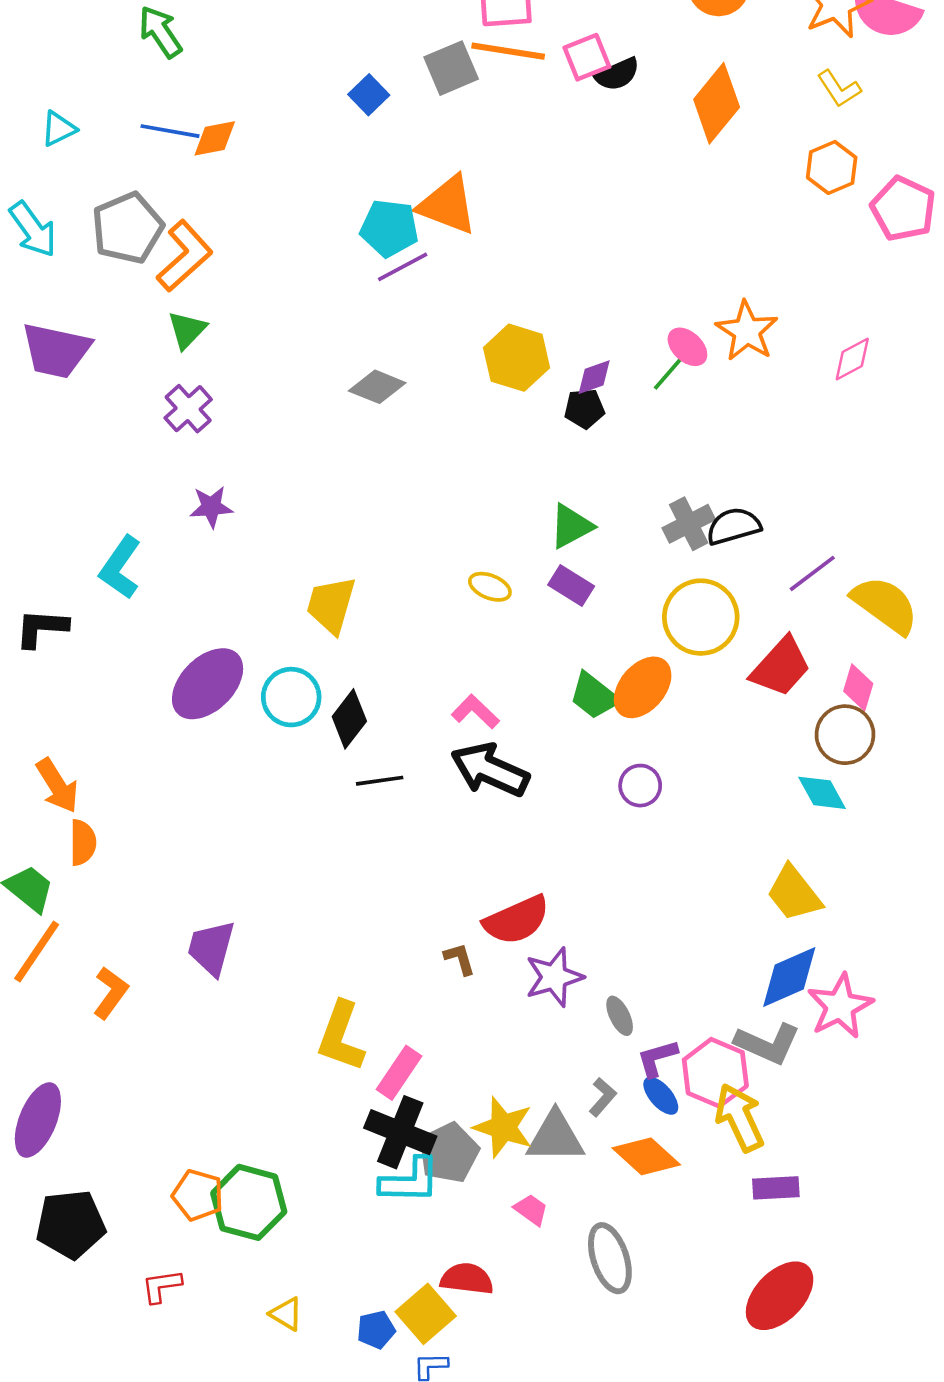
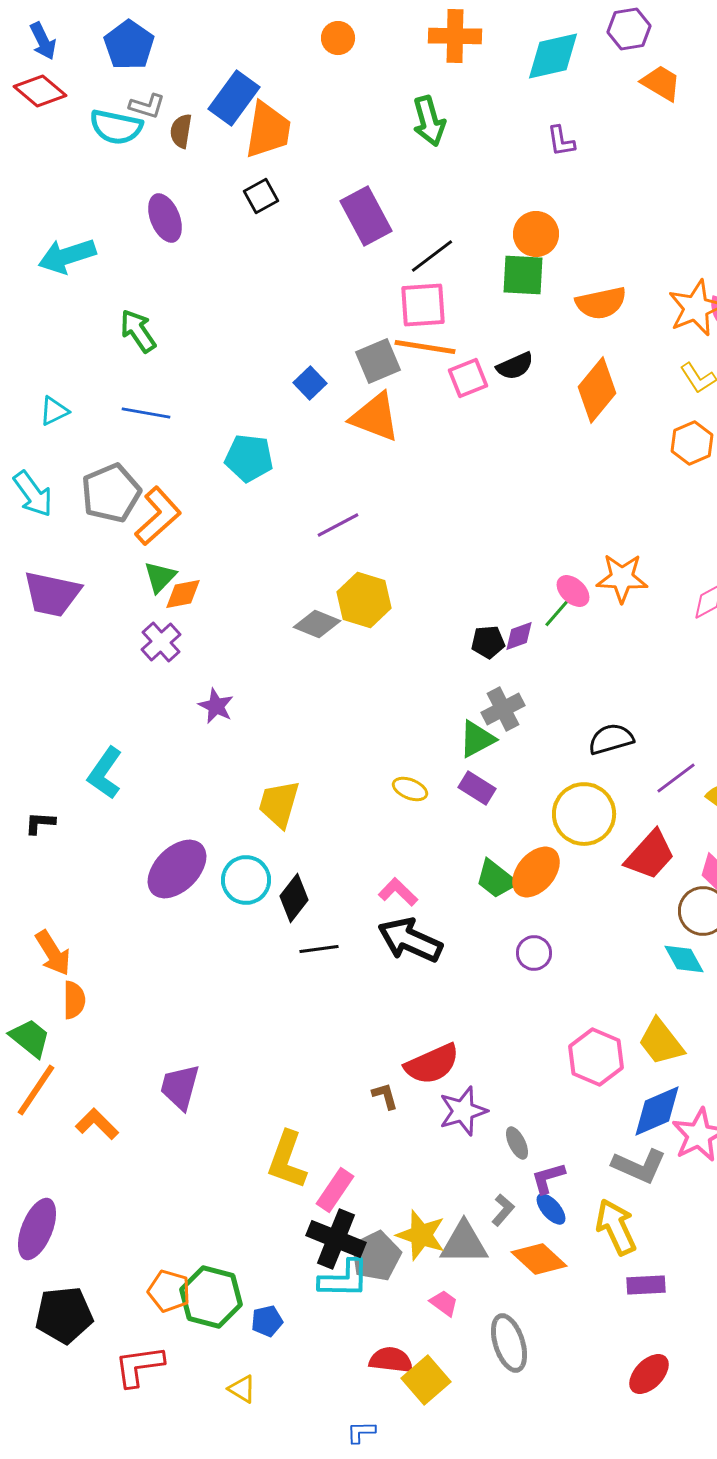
pink square: (587, 57) -> (468, 378), moved
orange diamond: (215, 138) -> (183, 594), moved
orange triangle: (447, 205) -> (375, 417), moved
cyan pentagon: (389, 228) -> (249, 458), moved
orange star: (747, 331) -> (622, 578), turned -30
yellow hexagon: (517, 358) -> (364, 600), moved
purple diamond: (594, 377) -> (519, 636), moved
purple star: (211, 507) -> (216, 706), moved, turned 30
gray cross: (689, 524) -> (503, 709), moved
black L-shape: (42, 628) -> (40, 823), size x0.7
orange L-shape: (111, 993) -> (97, 1124), turned -81
pink hexagon: (715, 1073) -> (596, 1057), moved
red L-shape: (161, 1286) -> (139, 1366), size x1.5
red ellipse: (780, 1296) -> (649, 1374), size x0.7
yellow square: (426, 1314) -> (426, 1380), moved
blue pentagon: (376, 1330) -> (267, 1321), moved

